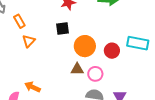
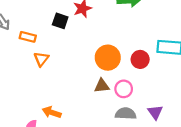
orange rectangle: (19, 21) -> (28, 37), turned -40
black square: (63, 28) -> (60, 21), moved, turned 32

